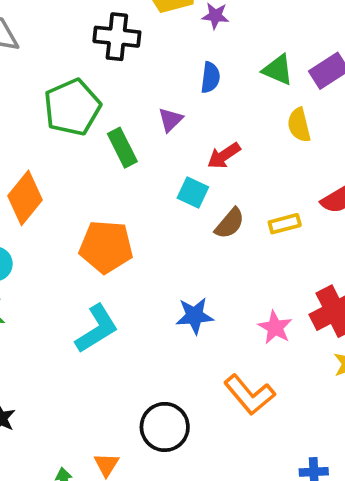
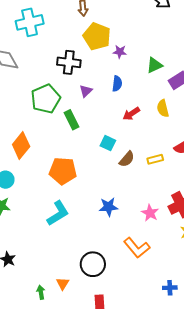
green triangle: (278, 70) -> (154, 65), moved, turned -48
purple triangle: (171, 120) -> (86, 91), moved
red arrow: (224, 156) -> (131, 114), moved

